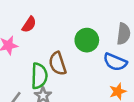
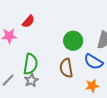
brown semicircle: (58, 64) -> (66, 68), moved

